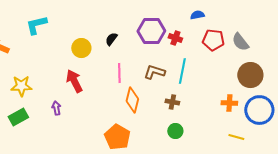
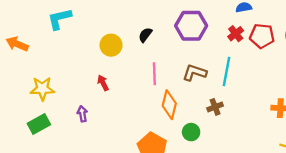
red cross: (175, 38) -> (236, 34), moved, turned 32
red arrow: (74, 81) -> (103, 83), size x0.6
brown cross: (172, 102) -> (215, 107), turned -32
green circle: (175, 131) -> (191, 132), moved

